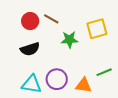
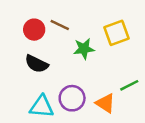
black semicircle: (30, 49) -> (37, 64), turned 48
orange triangle: (84, 85) -> (105, 103), turned 30

